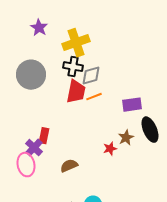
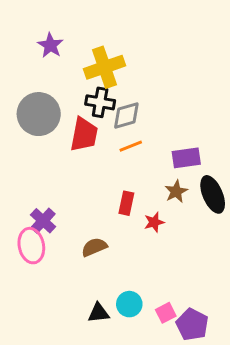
red trapezoid: (76, 92) -> (84, 135), moved
red rectangle: (44, 136) -> (126, 203), moved
brown star: (126, 138) -> (176, 192), moved

